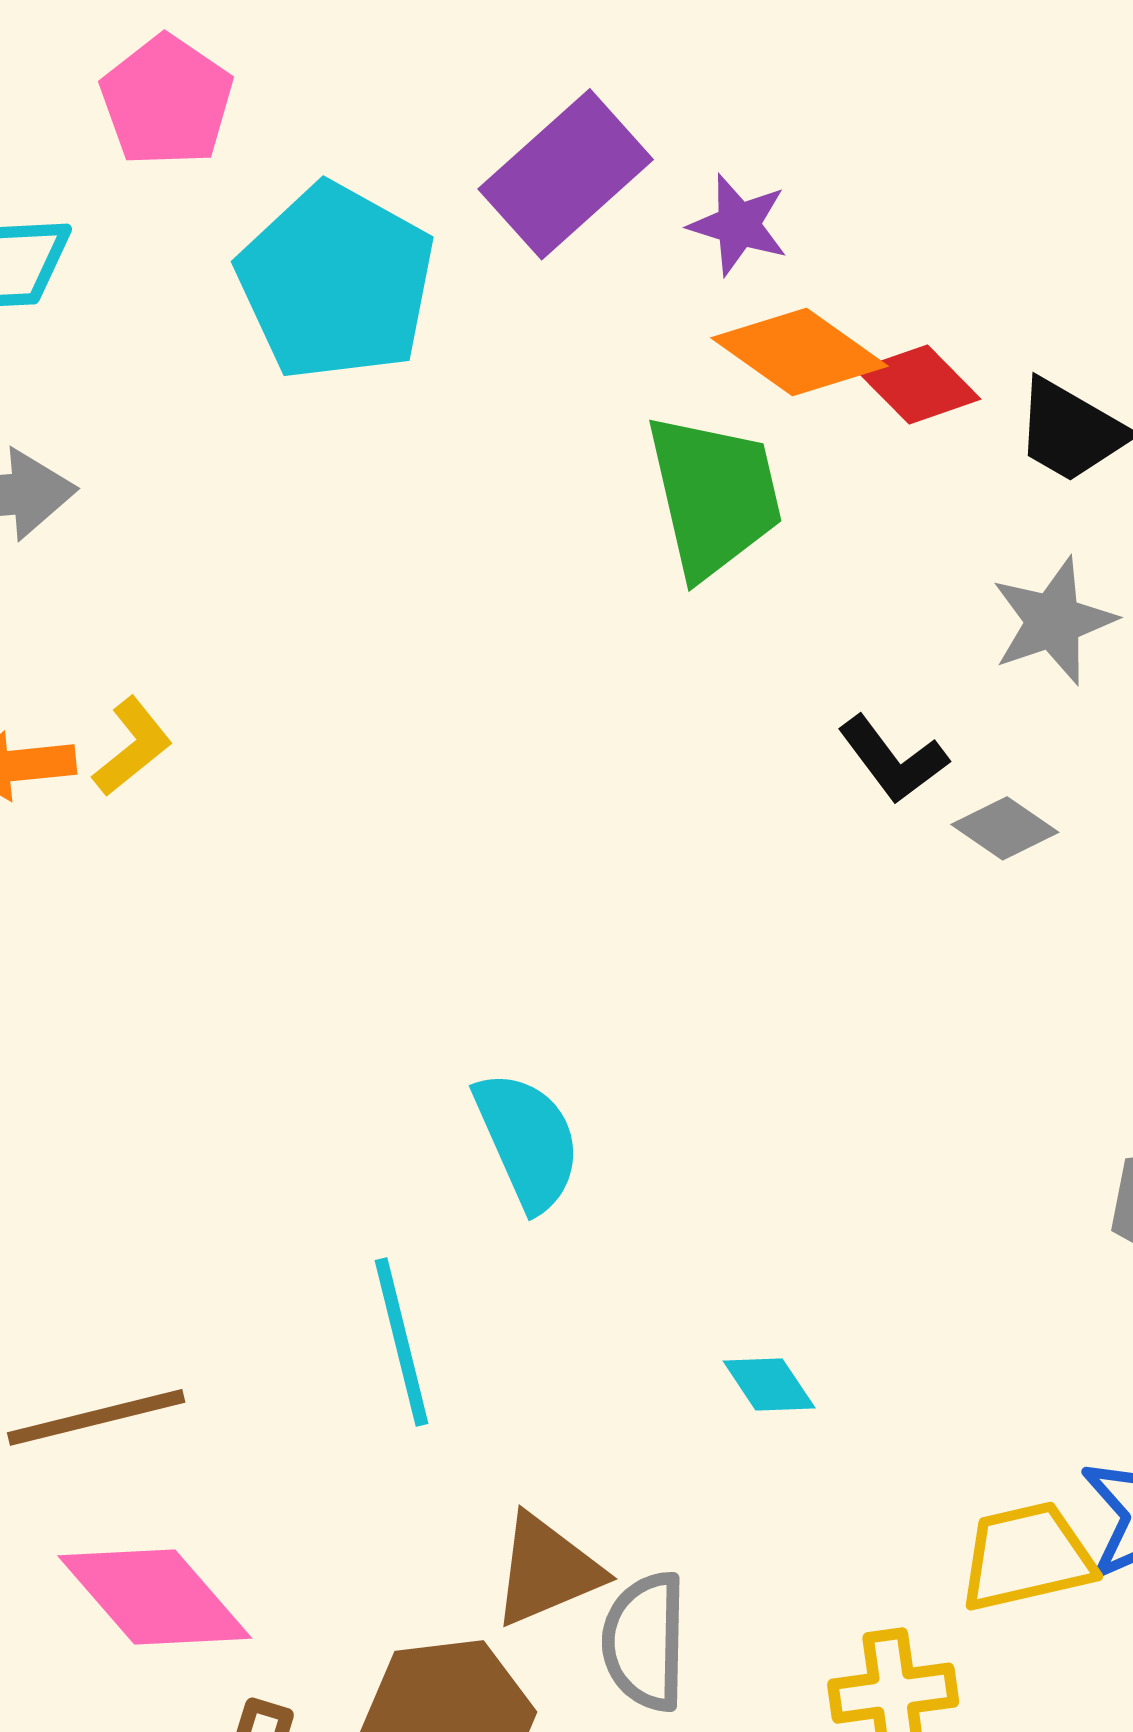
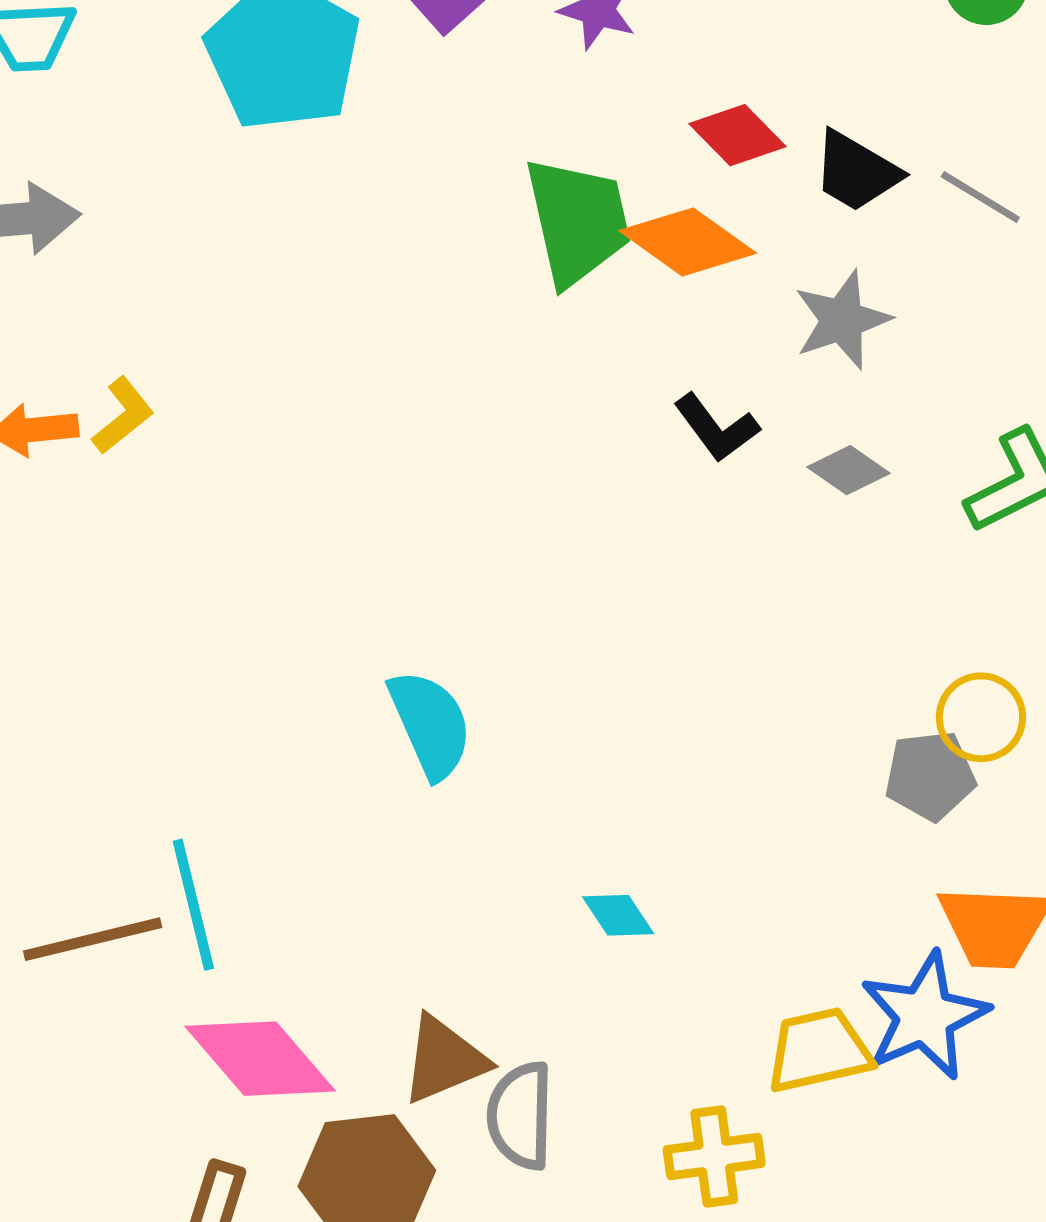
orange diamond: (800, 352) -> (688, 242), moved
gray diamond: (1005, 828) -> (848, 470), moved
cyan line: (402, 1342) -> (193, 905), moved
pink diamond: (155, 1597) -> (260, 1059), moved

